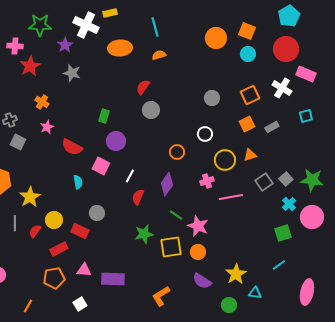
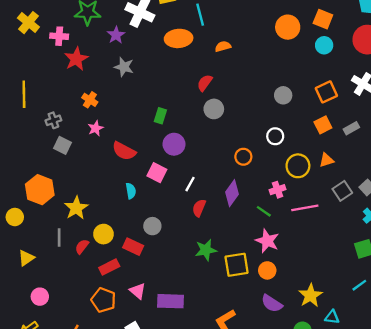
cyan line: (155, 27) -> (200, 15), moved
green line: (176, 215) -> (264, 211), moved
pink triangle: (84, 270) -> (138, 291), turned 35
orange pentagon: (54, 278) -> (103, 300), turned 30

